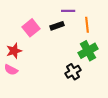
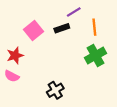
purple line: (68, 11) -> (74, 12), turned -32
black cross: (73, 72) -> (55, 90), moved

